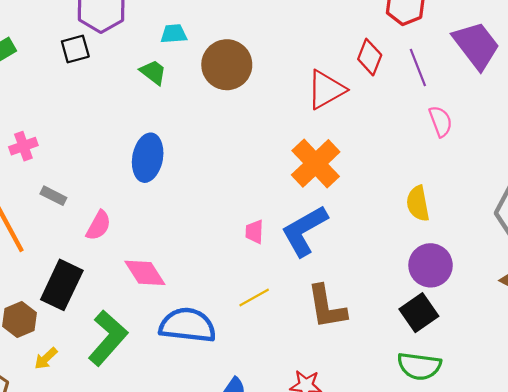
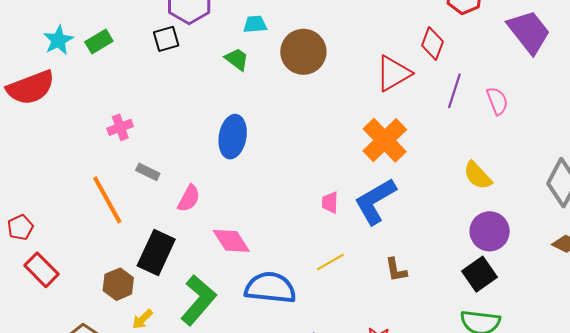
purple line: (418, 67) -> (454, 91), moved, turned 40
yellow semicircle: (418, 203) -> (478, 175), turned -32
brown L-shape: (327, 307) -> (396, 270), size x0.6

